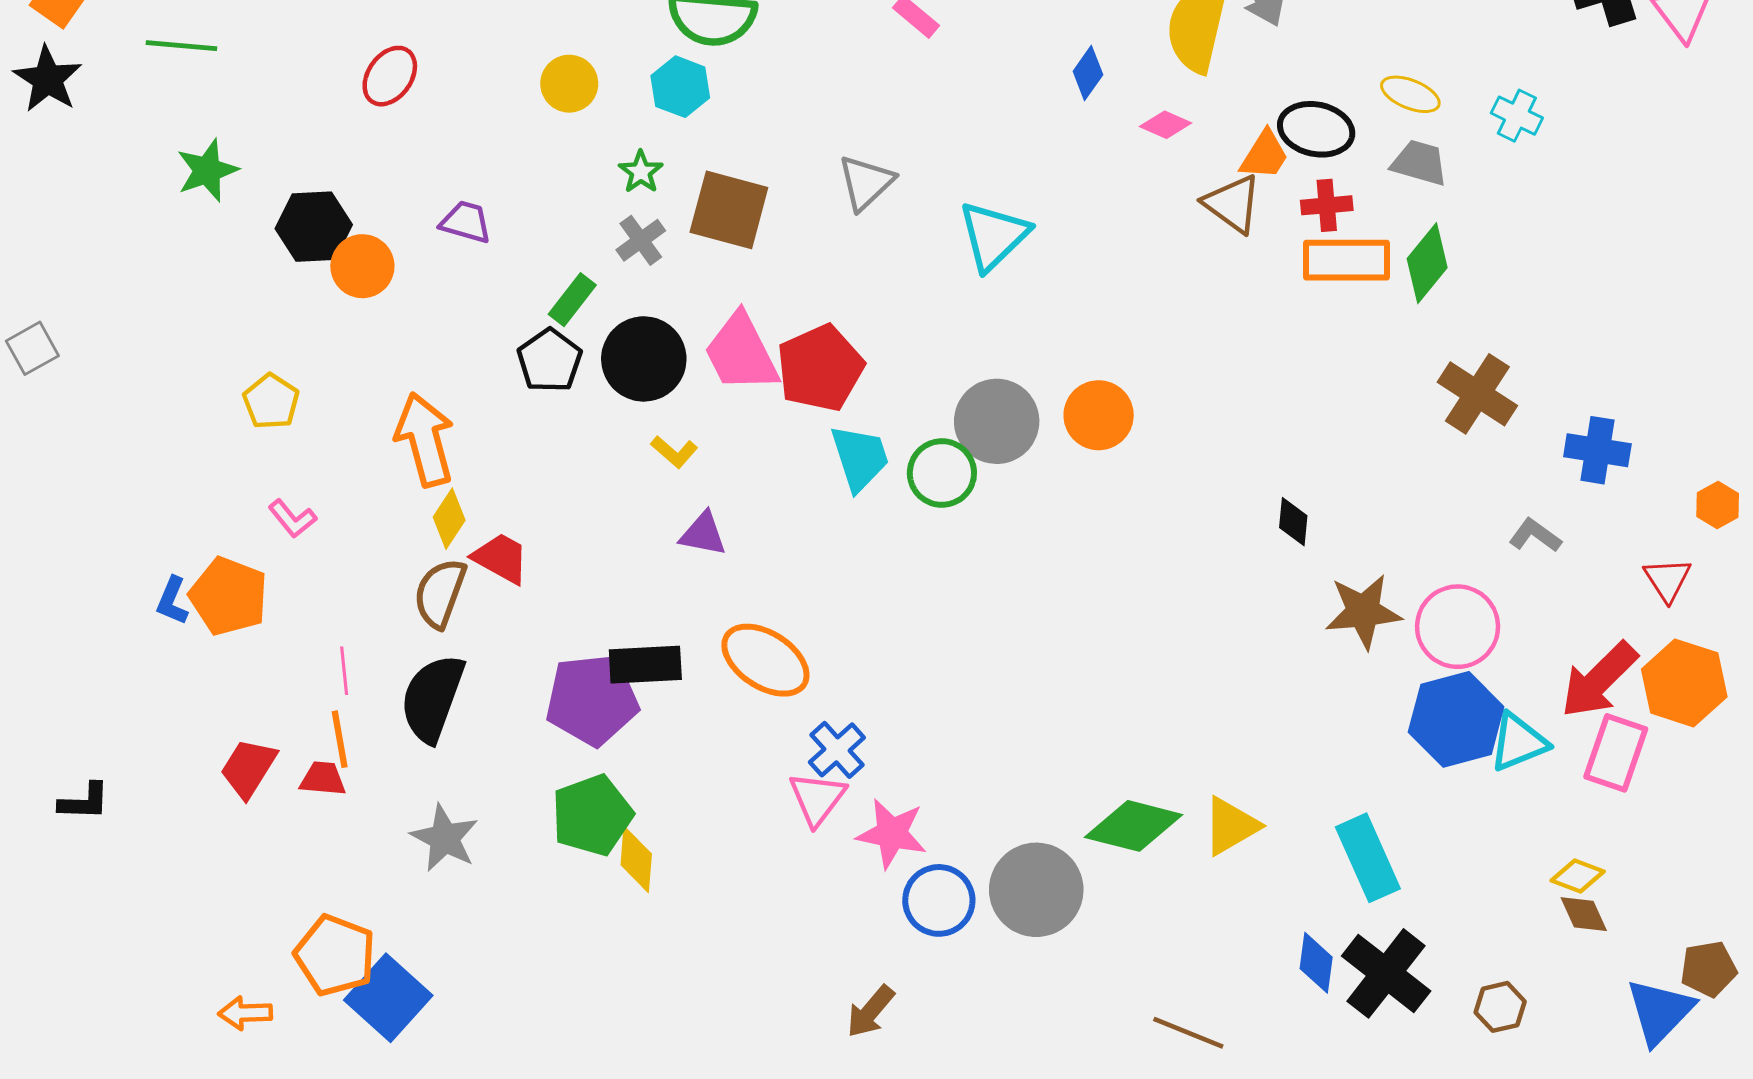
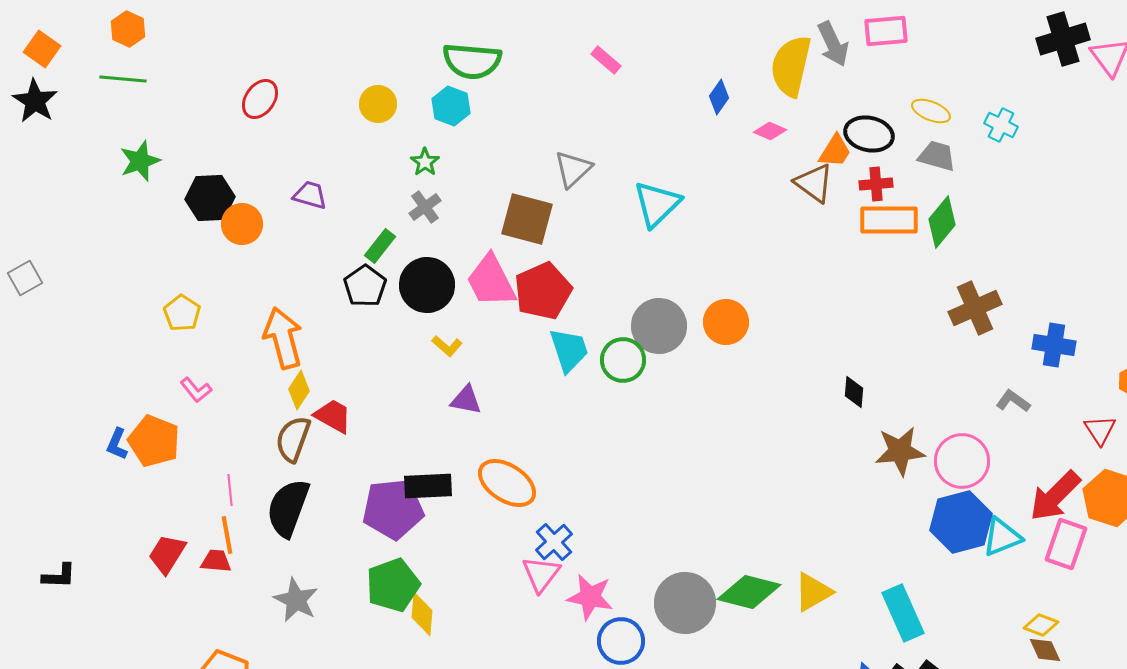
brown square: (729, 210) -> (527, 219), moved
brown cross: (1477, 394) -> (975, 308), turned 33
gray circle: (1036, 890) -> (685, 603), moved

